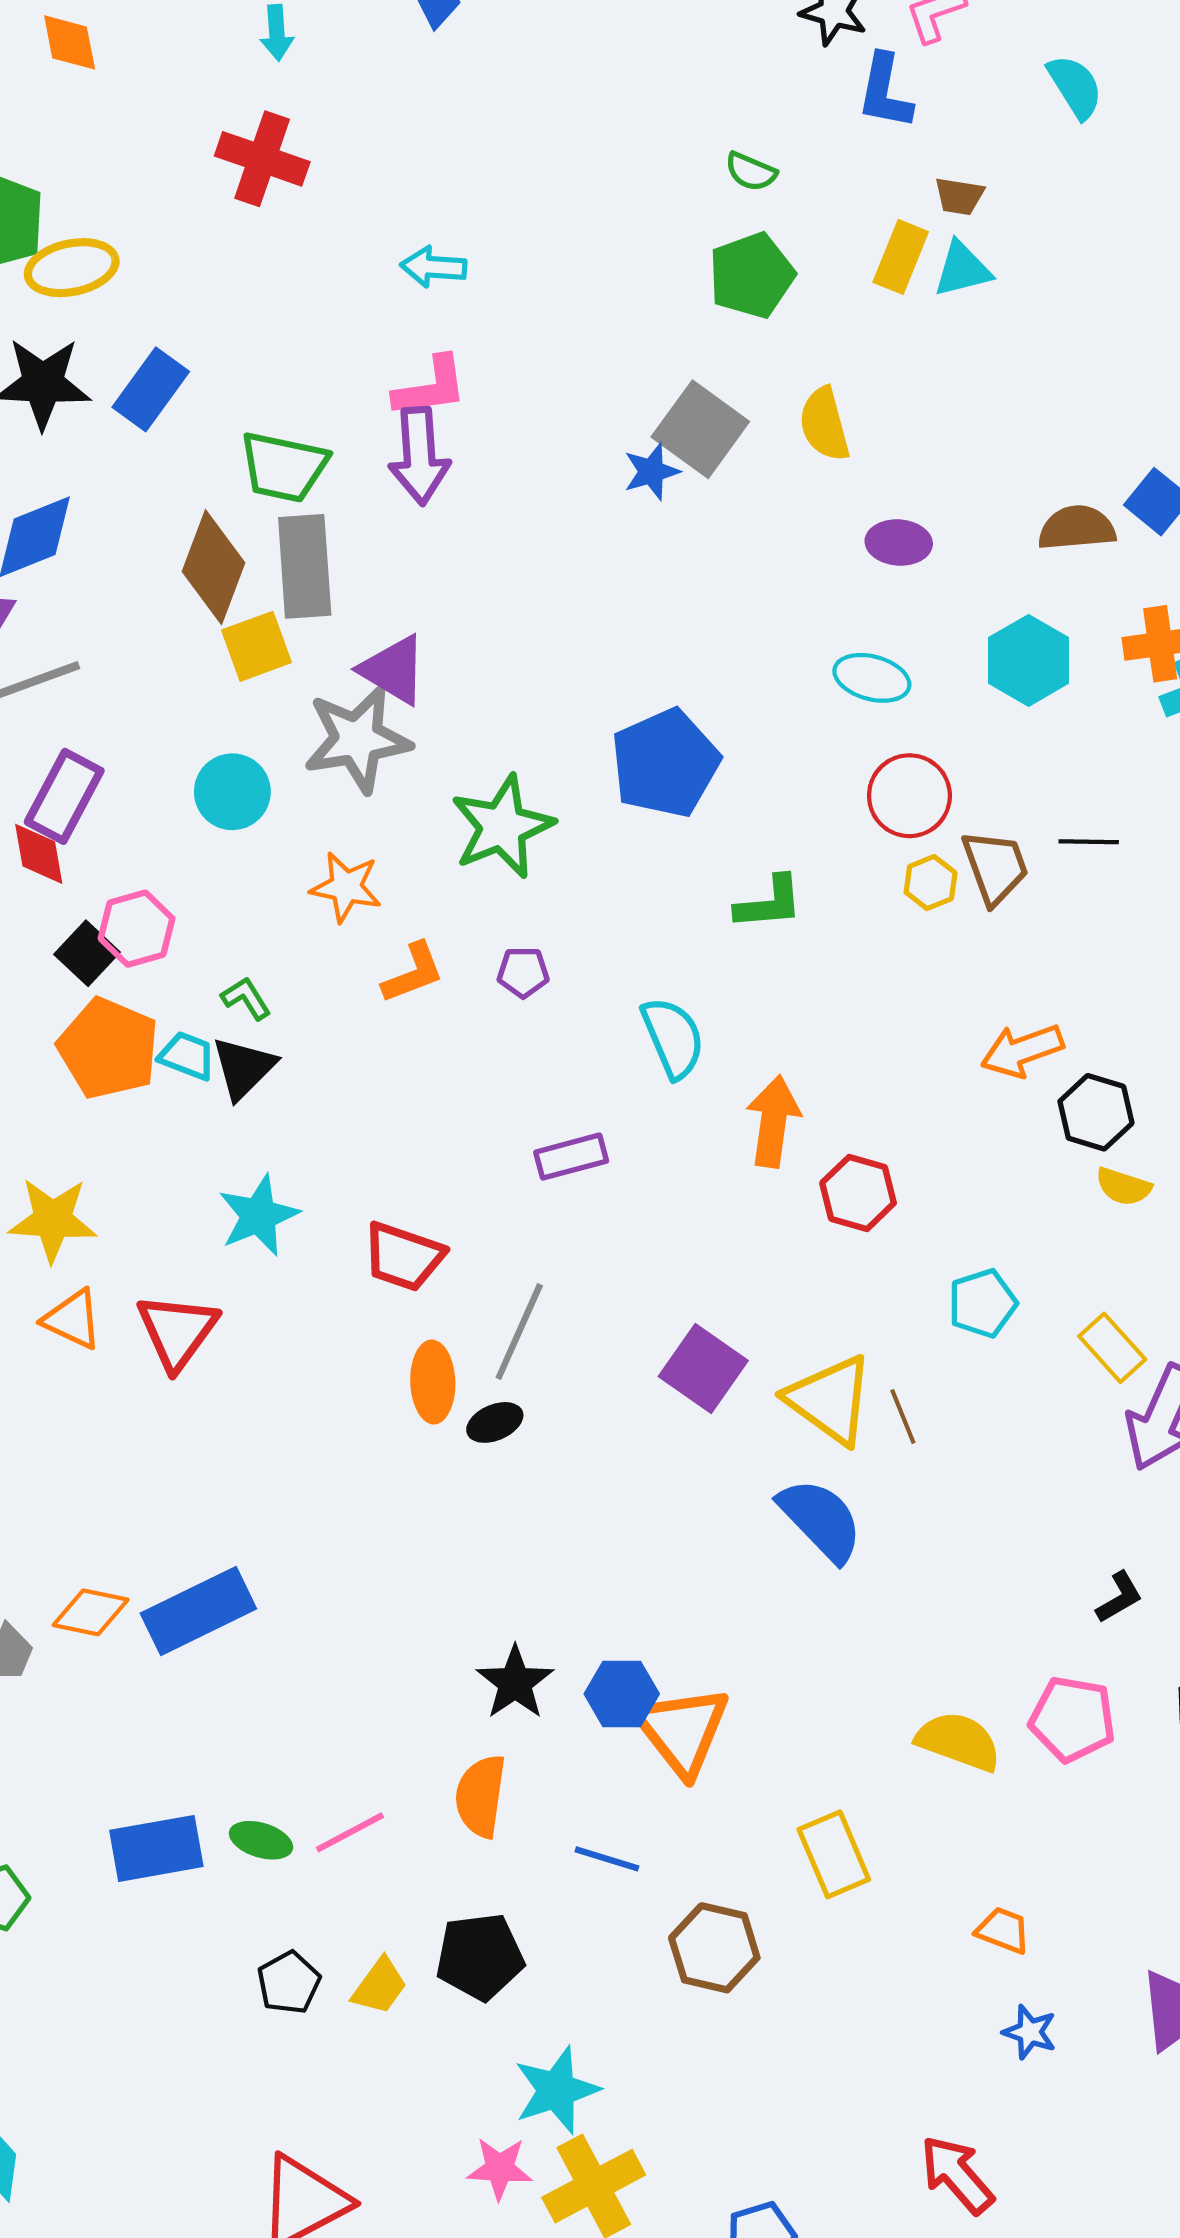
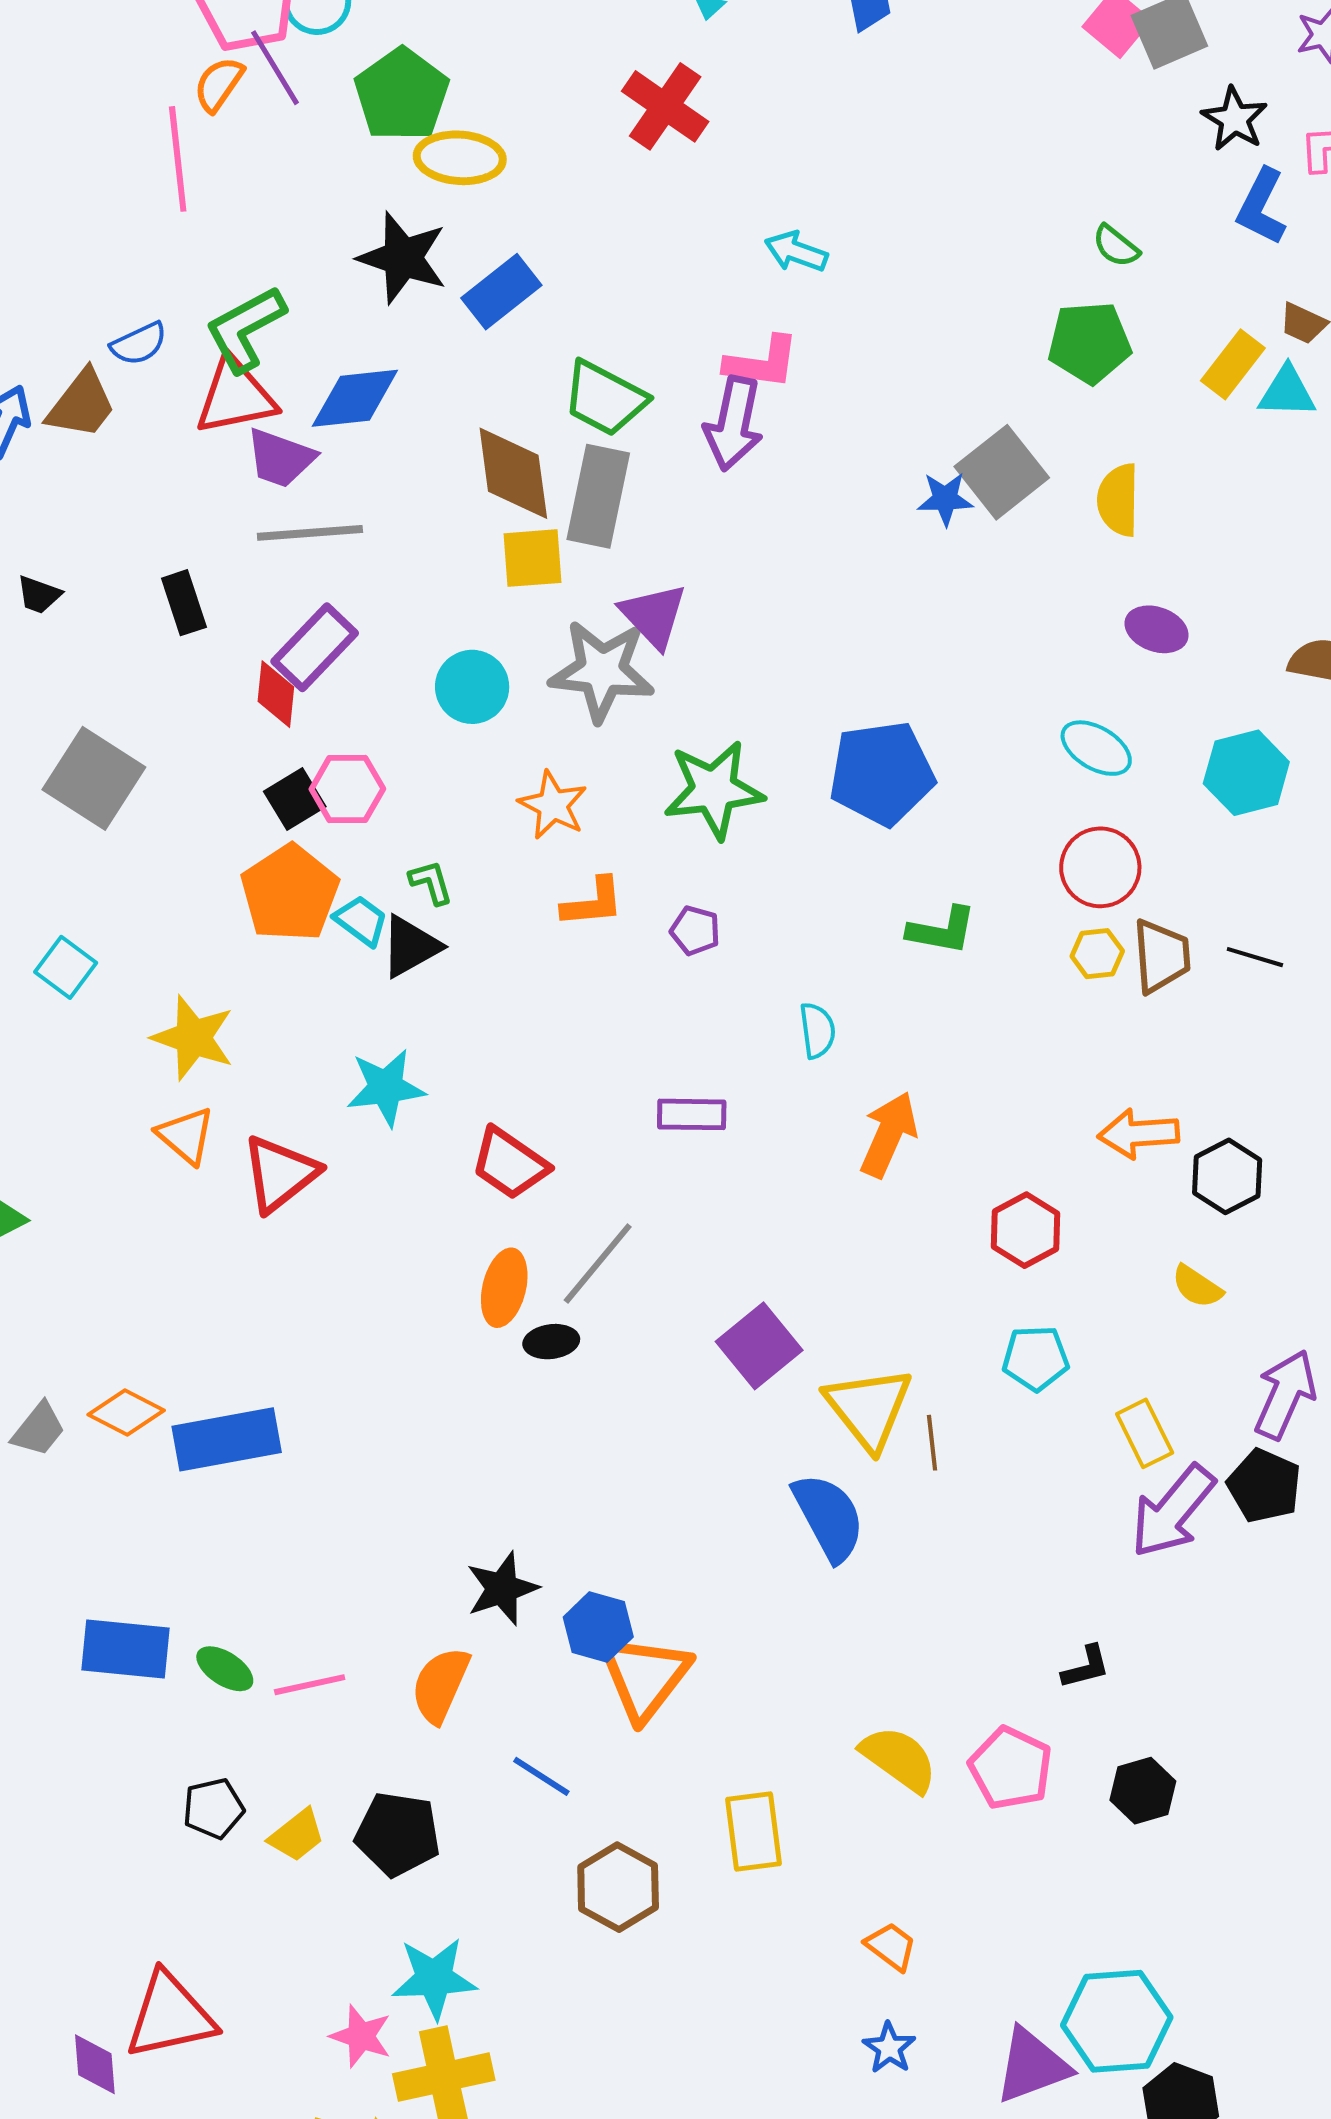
brown diamond: (214, 567) -> (513, 473), turned -44
cyan semicircle: (673, 1038) -> (817, 1030), size x0.7
black hexagon: (1096, 1112) -> (1227, 1176), moved
red hexagon: (858, 1193) -> (1025, 1230), moved

